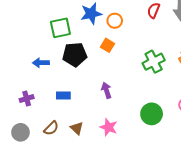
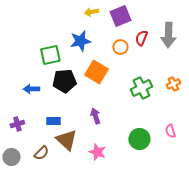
orange circle: (115, 21) -> (120, 47), moved
orange square: (108, 45) -> (96, 72), size x1.6
brown triangle: (77, 128) -> (66, 140), moved, size x1.6

